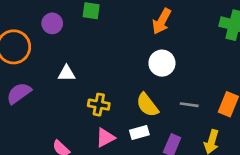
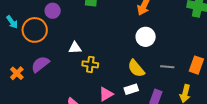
purple circle: (52, 23) -> (53, 11), moved
yellow cross: (99, 105) -> (90, 64), moved

